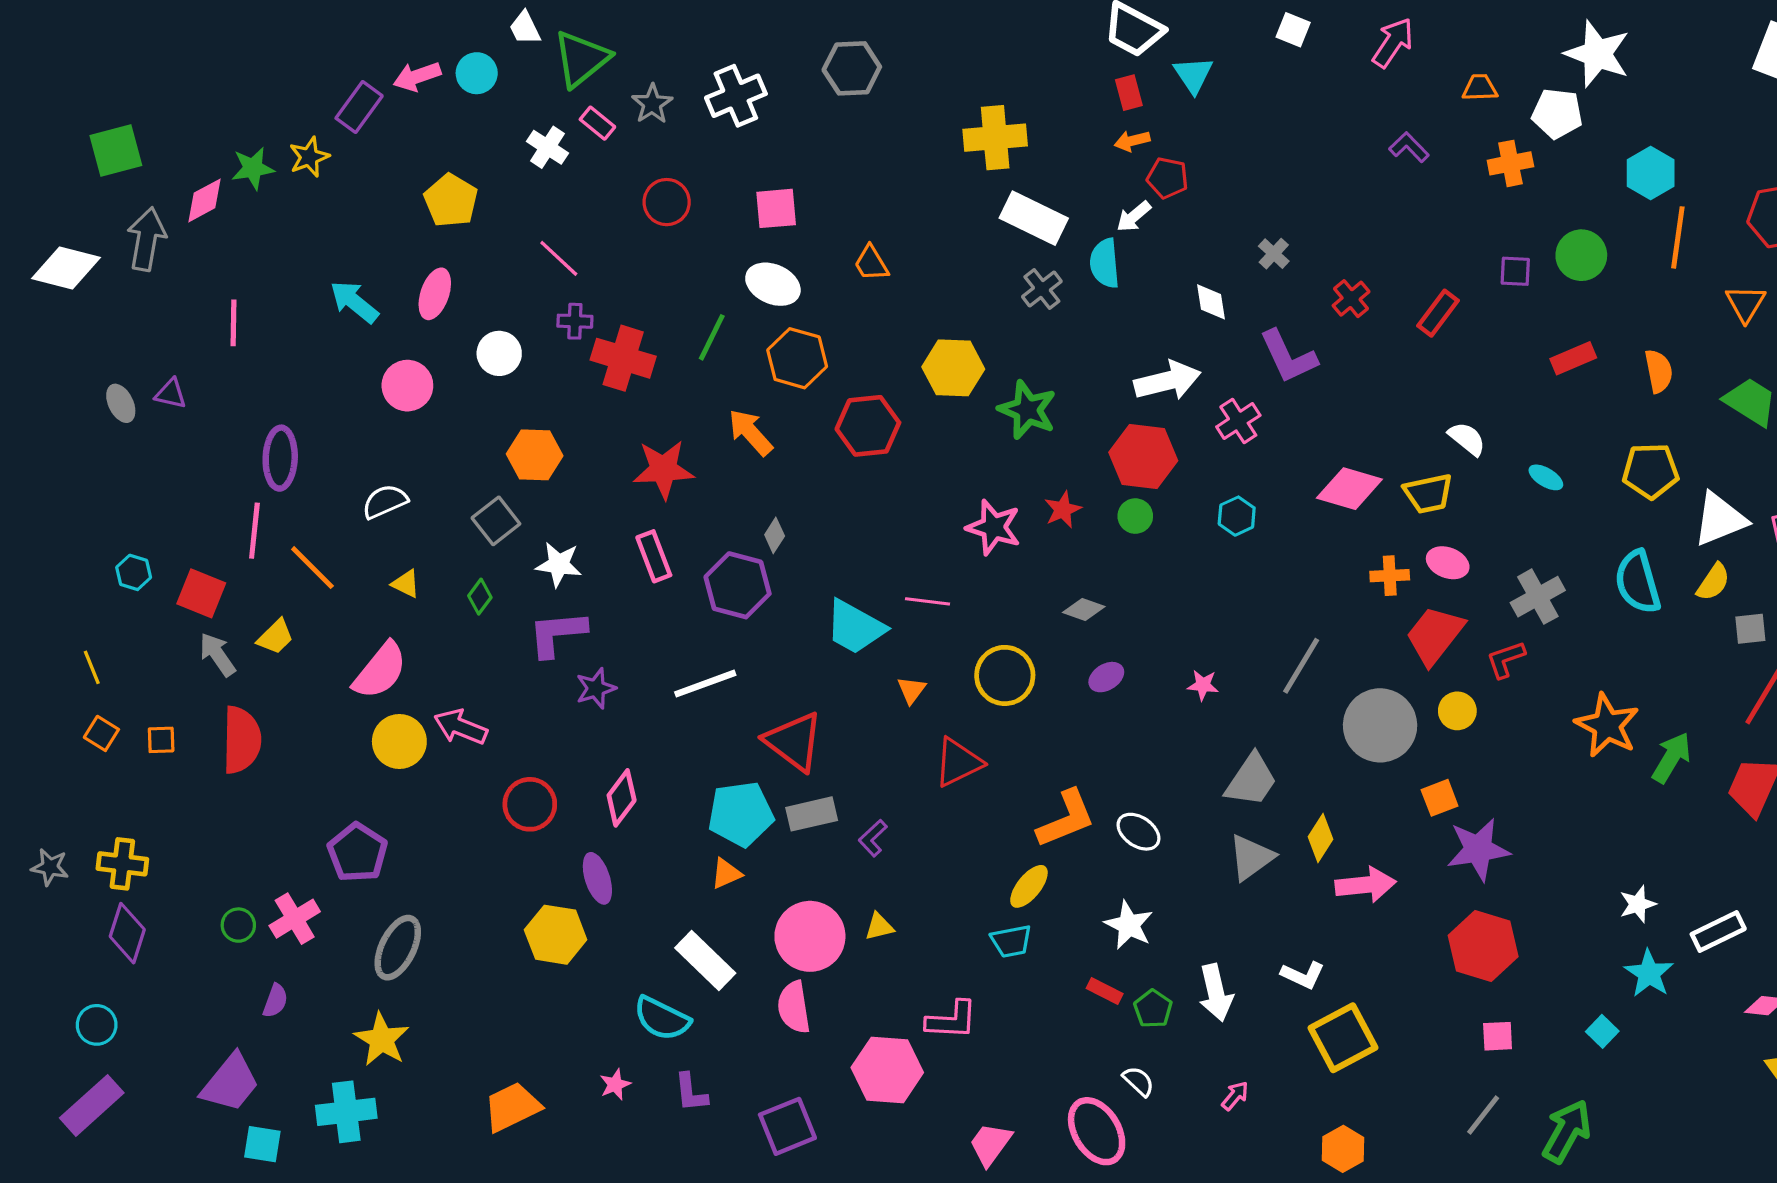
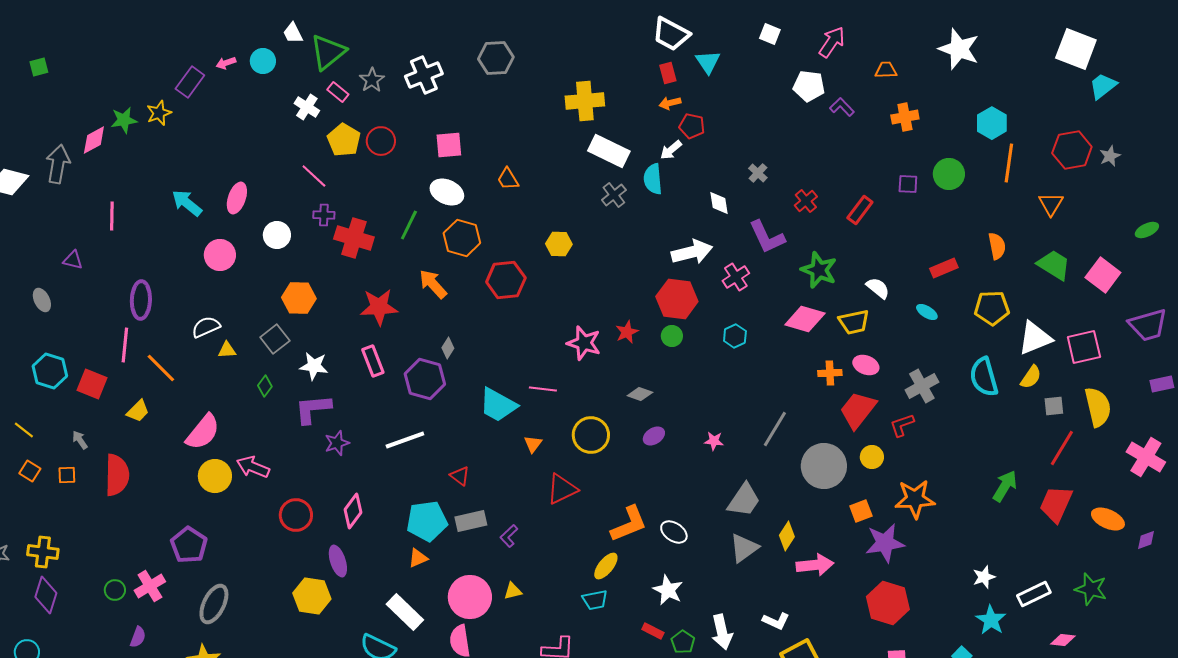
pink arrow: (417, 76) -> (226, 63), size x0.7
white pentagon: (1557, 113) -> (809, 86), moved
green square: (116, 151) -> (39, 67), moved, size x0.6
yellow pentagon: (451, 200) -> (344, 140), moved
red rectangle: (1573, 358) -> (944, 268), moved
yellow hexagon: (953, 368) -> (559, 244), size x0.7
gray ellipse: (121, 403) -> (42, 300), moved
green star: (1027, 410) -> (819, 270), moved
cyan hexagon: (134, 572) -> (50, 371), size x1.6
yellow triangle: (406, 584) -> (227, 350), moved, turned -30
gray arrow: (217, 655) -> (80, 440), moved, size x0.7
yellow line: (92, 667) -> (24, 430), turned -30
orange star: (1607, 725) -> (915, 499), moved, turned -30
red triangle: (794, 741) -> (460, 476), size x0.5

